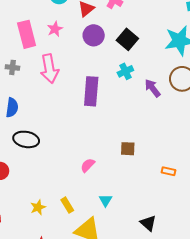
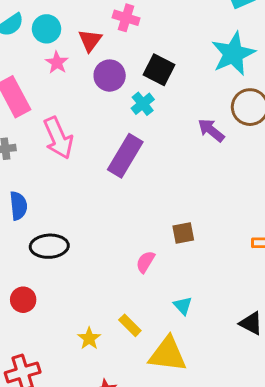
pink star: (55, 29) -> (57, 63), moved
cyan cross: (125, 71) -> (143, 104), moved
purple rectangle: (91, 91) -> (125, 156), turned 40
brown square: (128, 149) -> (183, 233), moved

